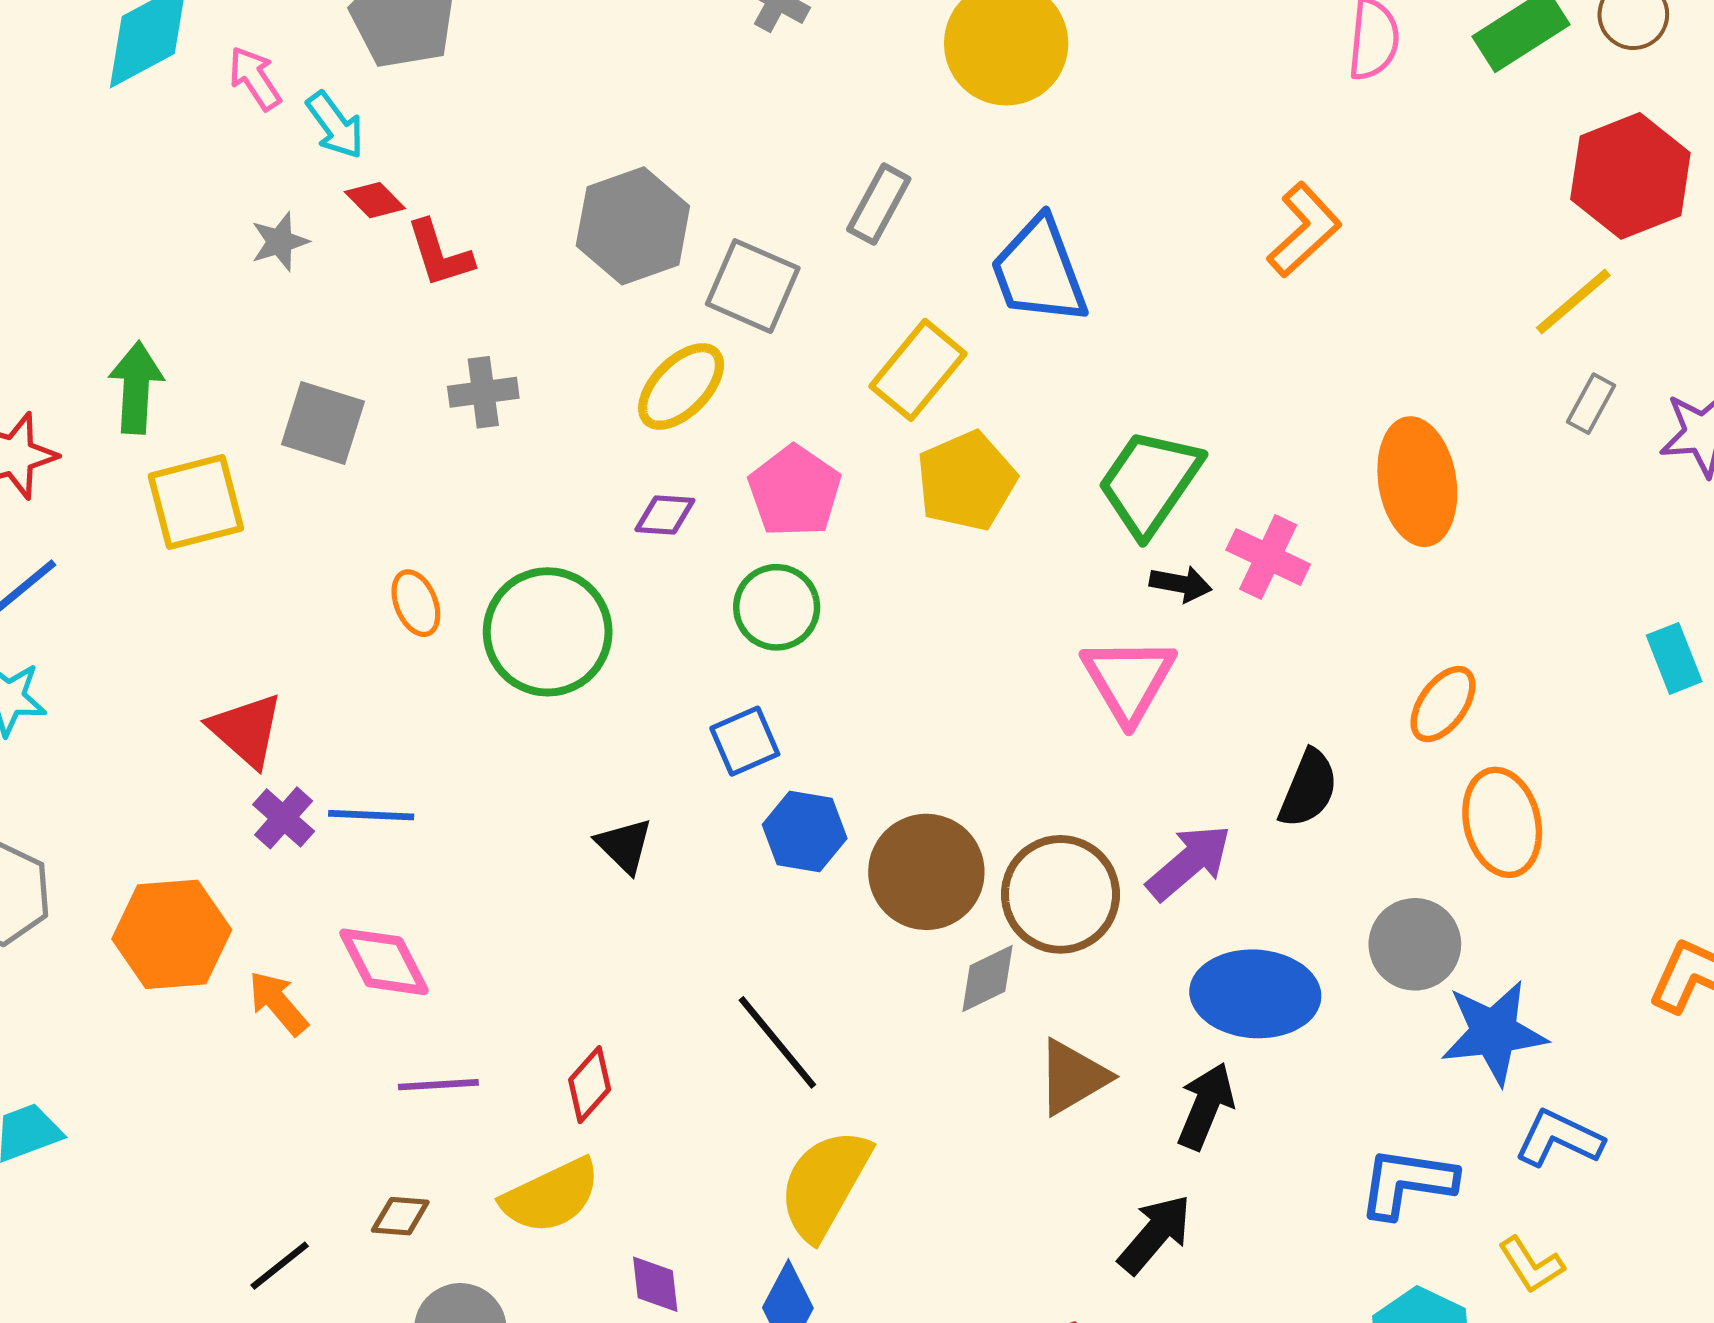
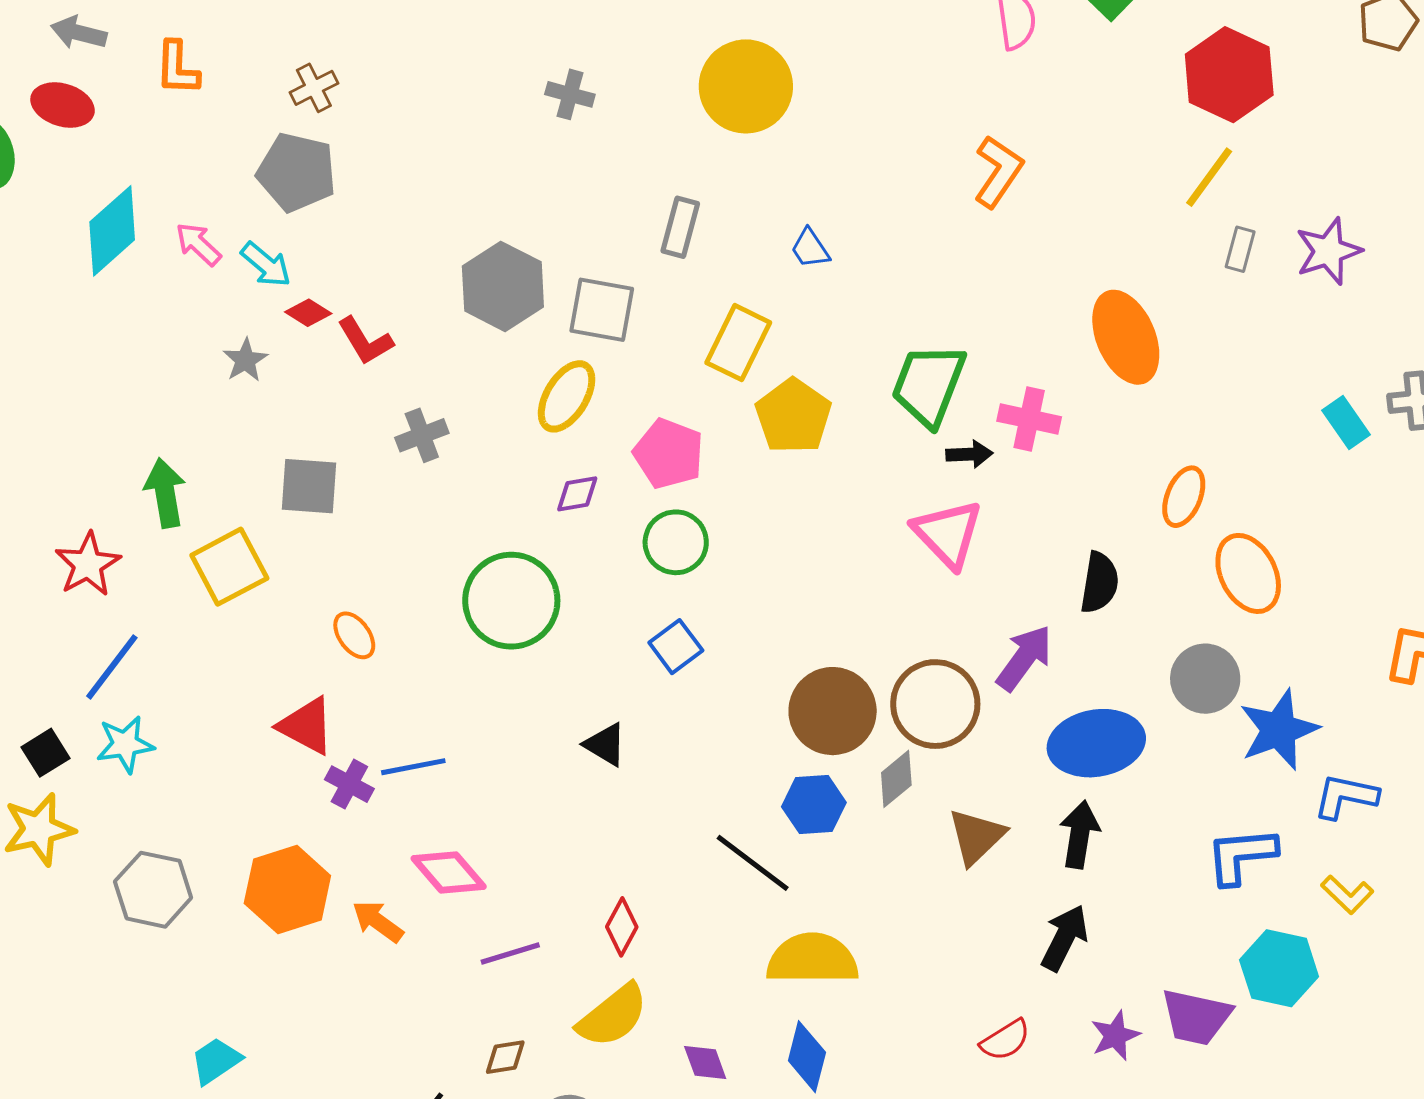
blue trapezoid: (1039, 271) -> (810, 248), size x0.5
orange ellipse: (416, 603) -> (354, 635), moved
blue hexagon: (805, 831) -> (814, 805), moved
yellow semicircle: (825, 1184) -> (812, 959), turned 74

